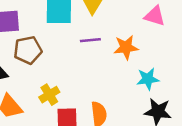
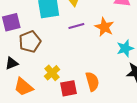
orange star: (126, 47) -> (104, 27), turned -30

